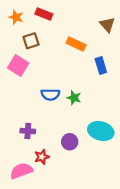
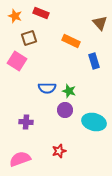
purple circle: (70, 142) -> (65, 110), moved
red star: (42, 157) -> (59, 151), moved

